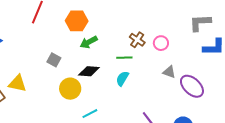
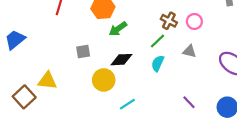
green line: (124, 58) -> (157, 41), turned -35
gray square: (54, 60) -> (83, 52), turned -32
gray triangle: (169, 72) -> (189, 51), moved

